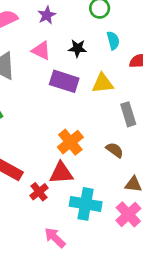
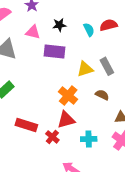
cyan semicircle: (113, 40) -> (89, 30), moved
yellow triangle: (103, 83) -> (85, 69), moved
cyan cross: (86, 204) -> (89, 139), size x0.7

